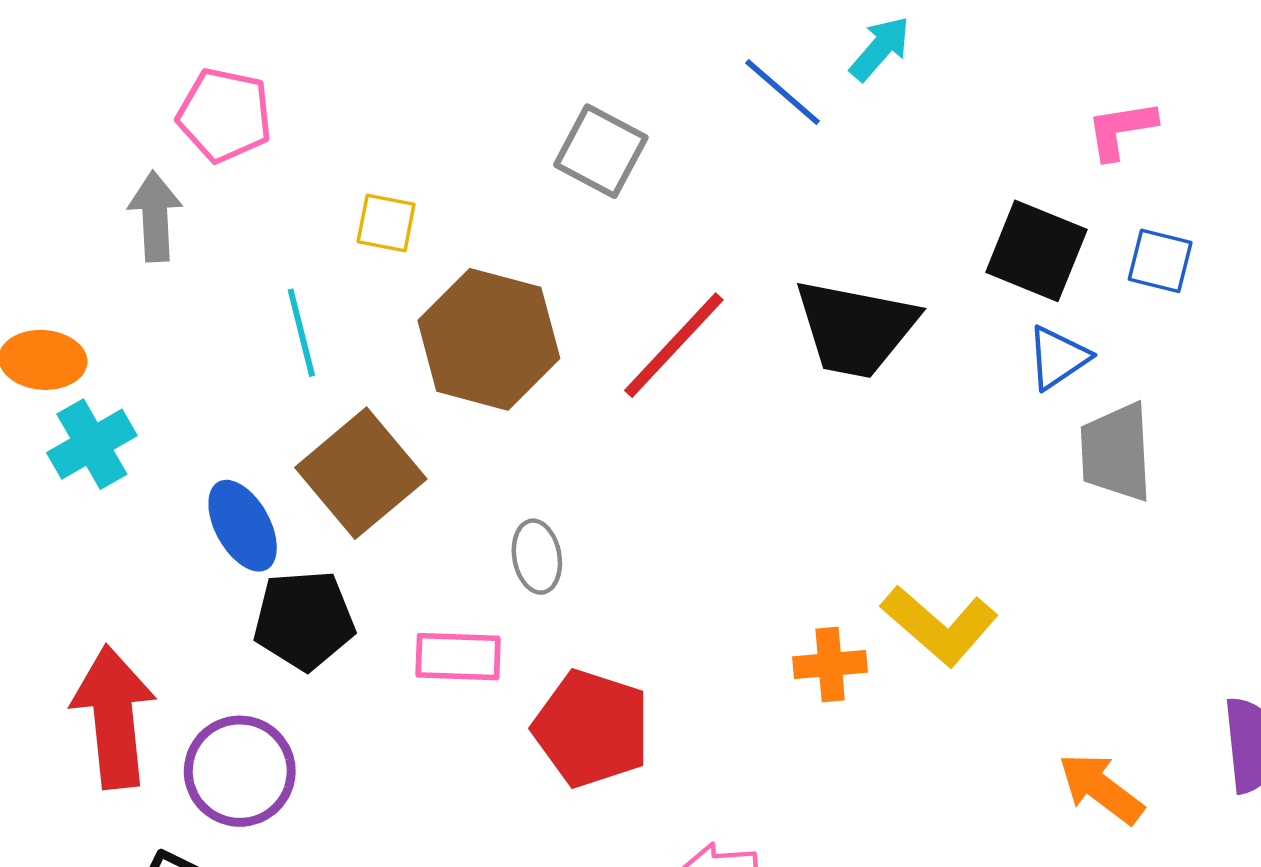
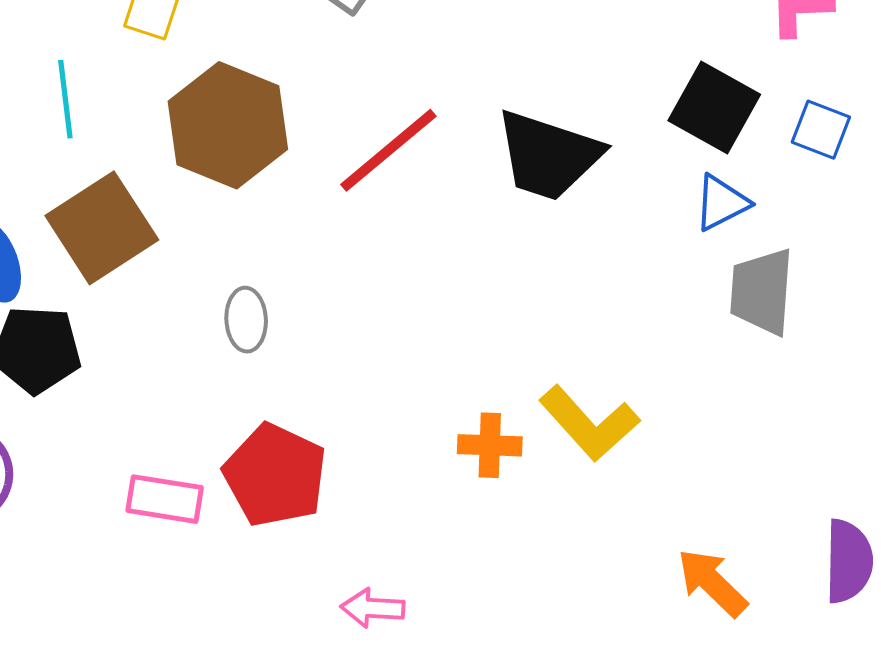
pink rectangle: (458, 657) -> (165, 499), moved

